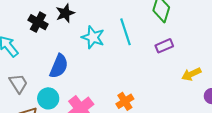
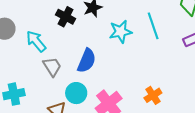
cyan star: (93, 37) -> (121, 32), turned -30
gray trapezoid: (18, 84) -> (52, 67), moved

